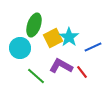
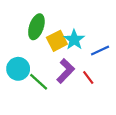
cyan circle: (20, 48) -> (18, 69), moved
purple L-shape: (61, 66) -> (66, 71), turned 105

